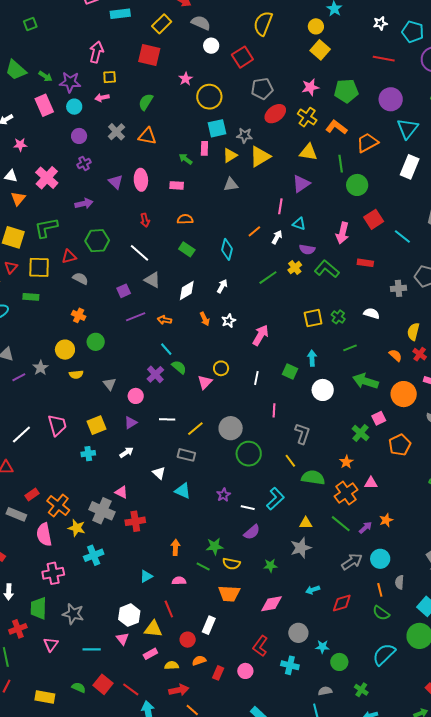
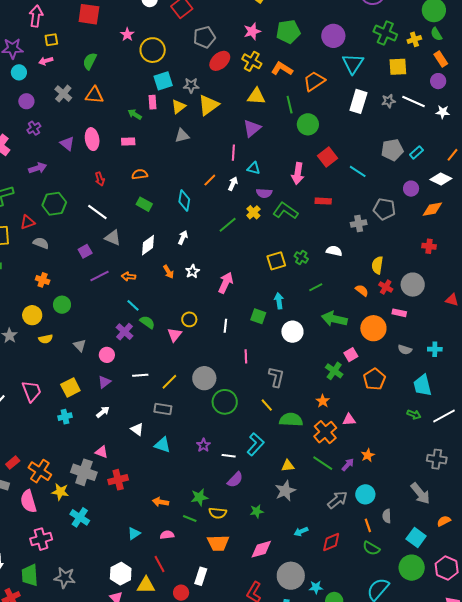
orange arrow: (175, 547) -> (160, 502), turned -77
cyan cross: (94, 555) -> (80, 517), turned -30
gray circle: (298, 633) -> (291, 576), size x1.4

